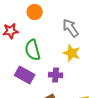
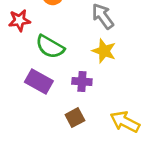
green semicircle: (33, 50) -> (50, 47), turned -45

